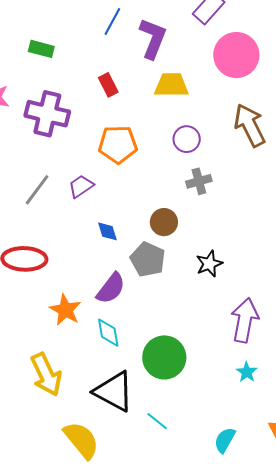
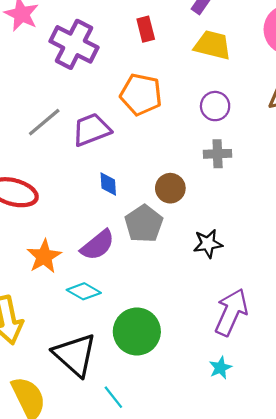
purple trapezoid: (81, 186) -> (91, 130), size x1.4
cyan diamond: (108, 333) -> (84, 291), turned -64

